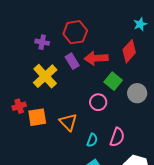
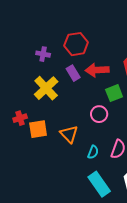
green square: (113, 81) -> (114, 93), turned 30

